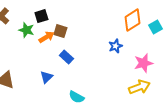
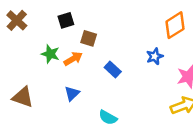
green star: (26, 30) -> (50, 54), moved
orange arrow: (46, 37) -> (73, 59), moved
blue rectangle: (66, 57) -> (113, 70), moved

